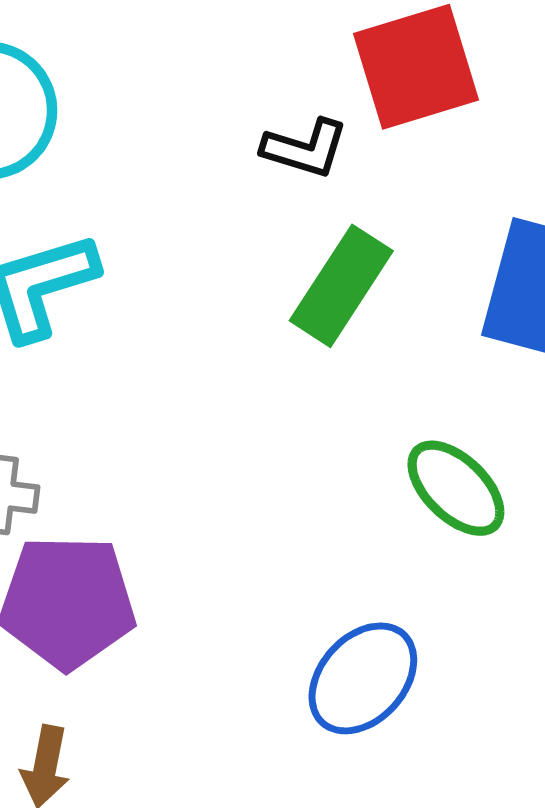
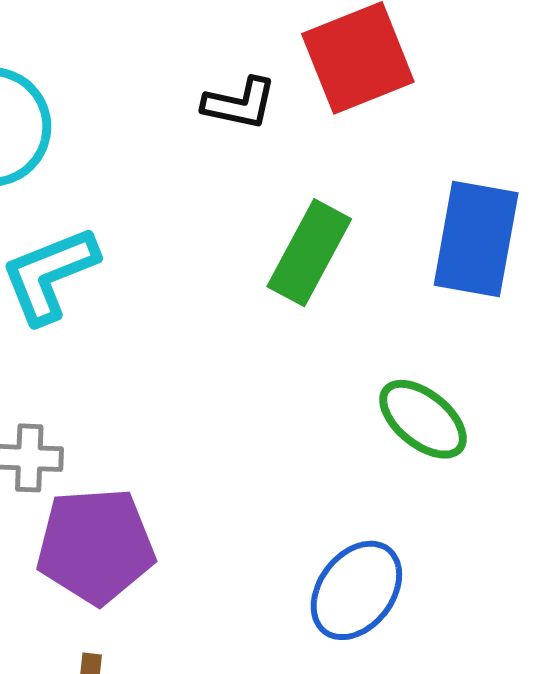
black L-shape: (305, 148) -> (240, 104), moved

